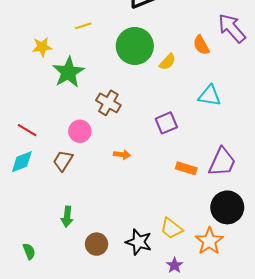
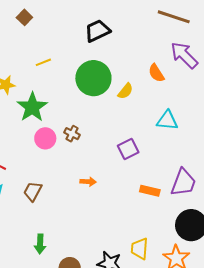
brown cross: (108, 103) -> (72, 134), size x0.7
pink circle: (80, 131) -> (45, 138), moved
yellow trapezoid: (171, 228) -> (140, 249), turned 60

